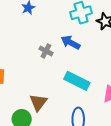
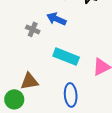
brown triangle: (38, 102) -> (29, 81), turned 48

